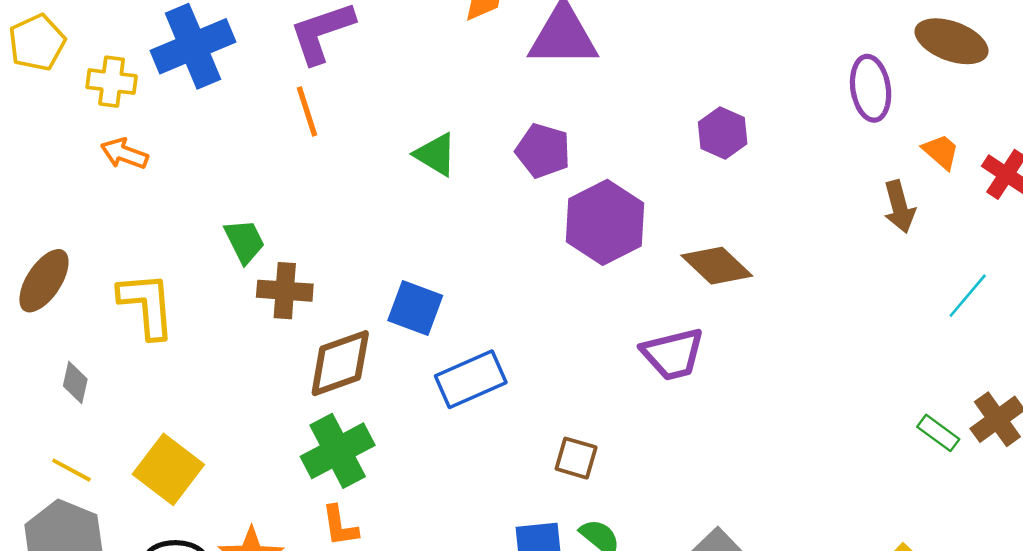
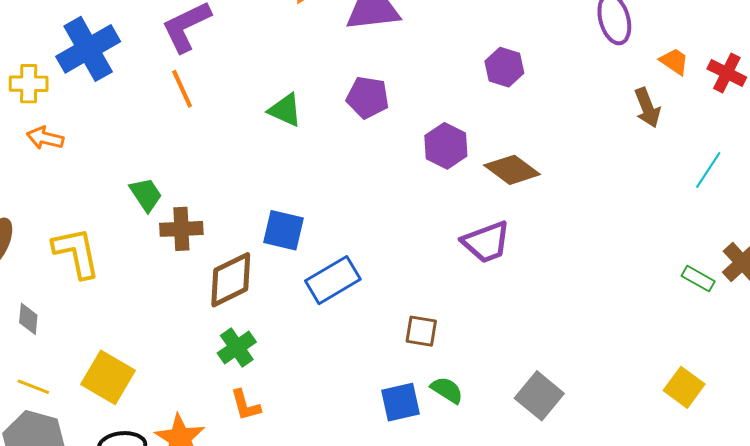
purple hexagon: (605, 222) -> (446, 146), moved, size x0.7
green cross: (338, 451) -> (237, 348), size x0.7

